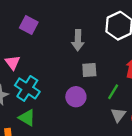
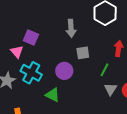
purple square: (29, 25) -> (31, 37), moved
purple circle: (76, 97) -> (64, 71), moved
green triangle: (27, 118) -> (53, 95), moved

